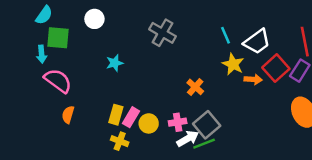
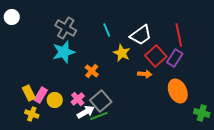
cyan line: (225, 35) -> (107, 30), moved
cyan star: (115, 63) -> (64, 52), moved, size x1.6
orange arrow: (253, 79) -> (145, 74), moved
yellow rectangle: (116, 115) -> (29, 93), turned -42
pink cross: (178, 122) -> (78, 99), turned -32

